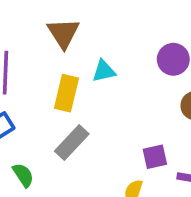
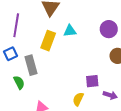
gray rectangle: (72, 142) -> (31, 65), moved, turned -66

